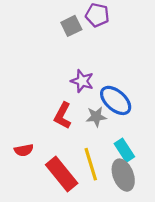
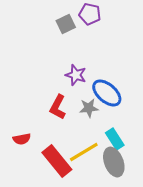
yellow line: (91, 164) -> (84, 152), turned 76

